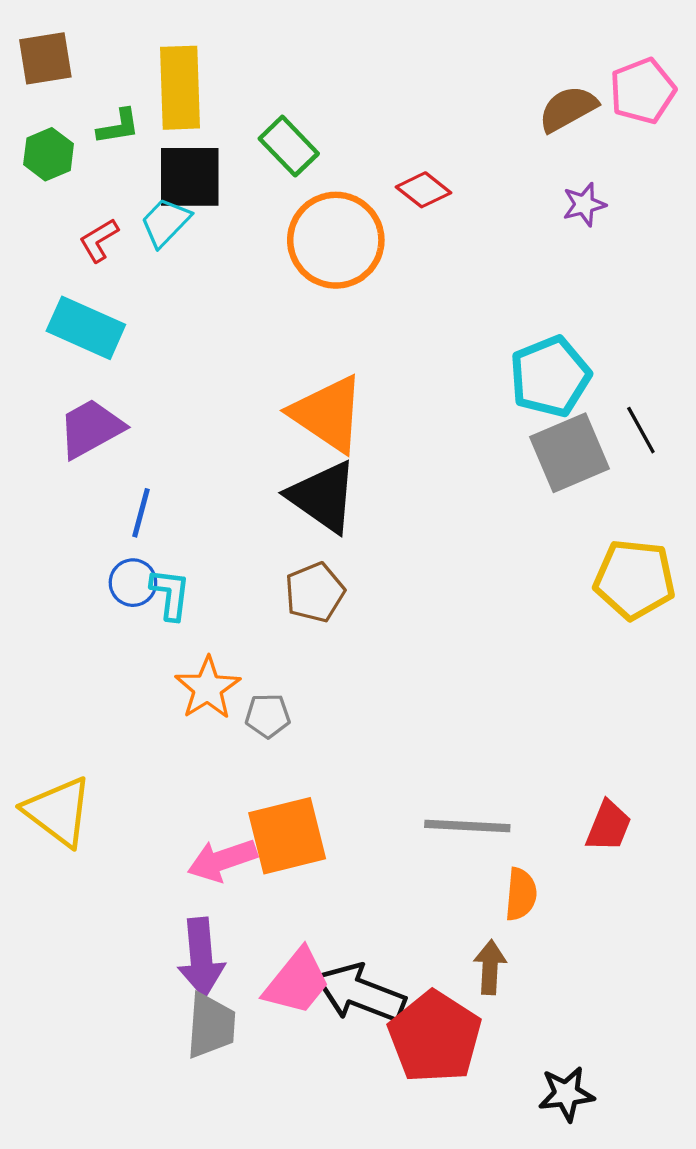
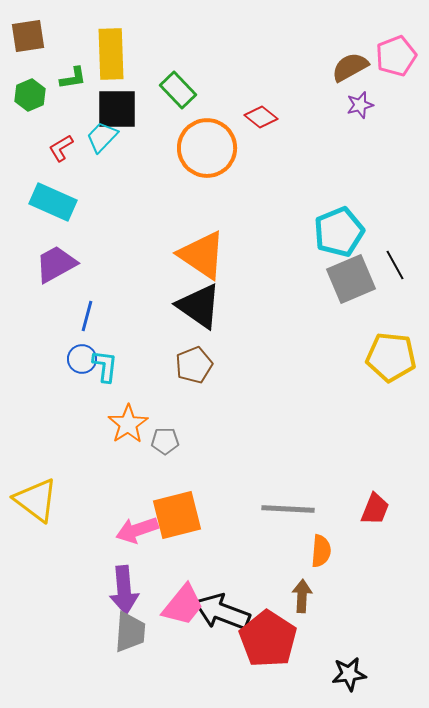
purple star: (584, 204) -> (360, 105), moved

